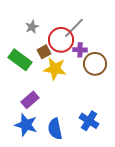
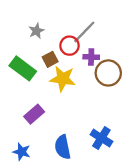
red circle: (61, 40) -> (69, 46), size x0.7
blue star: (26, 125) -> (22, 152), moved, size x0.7

